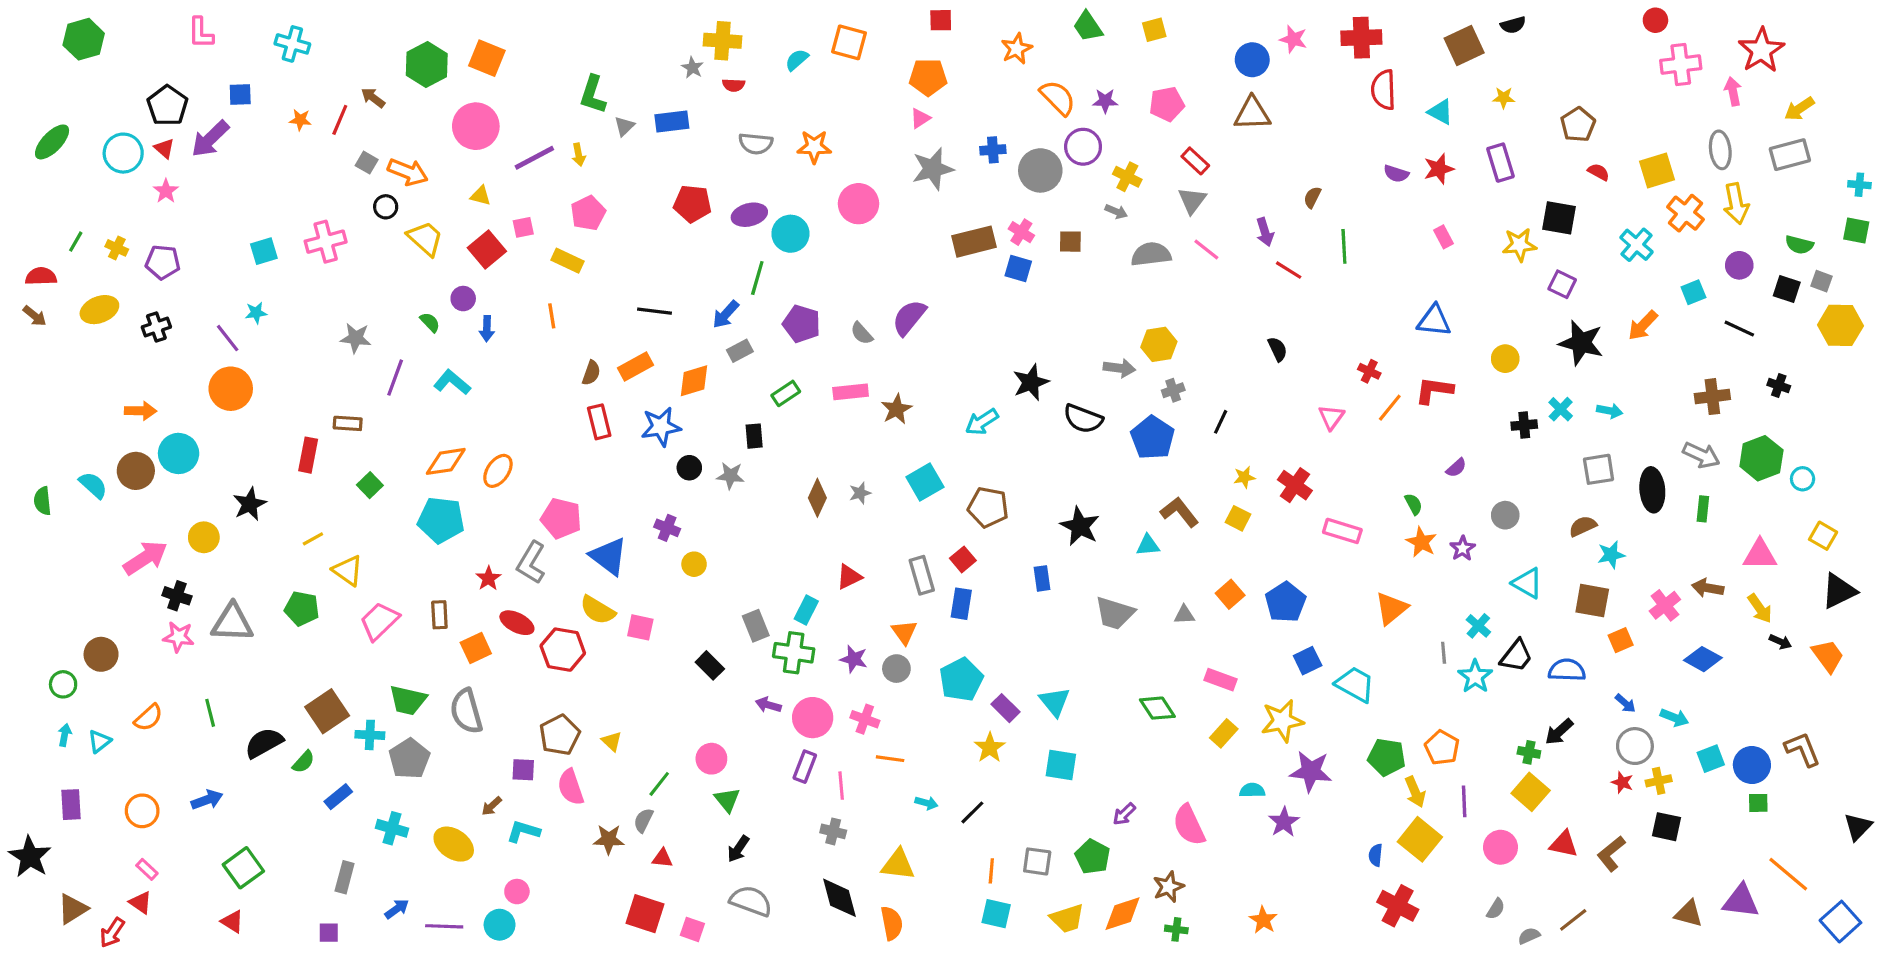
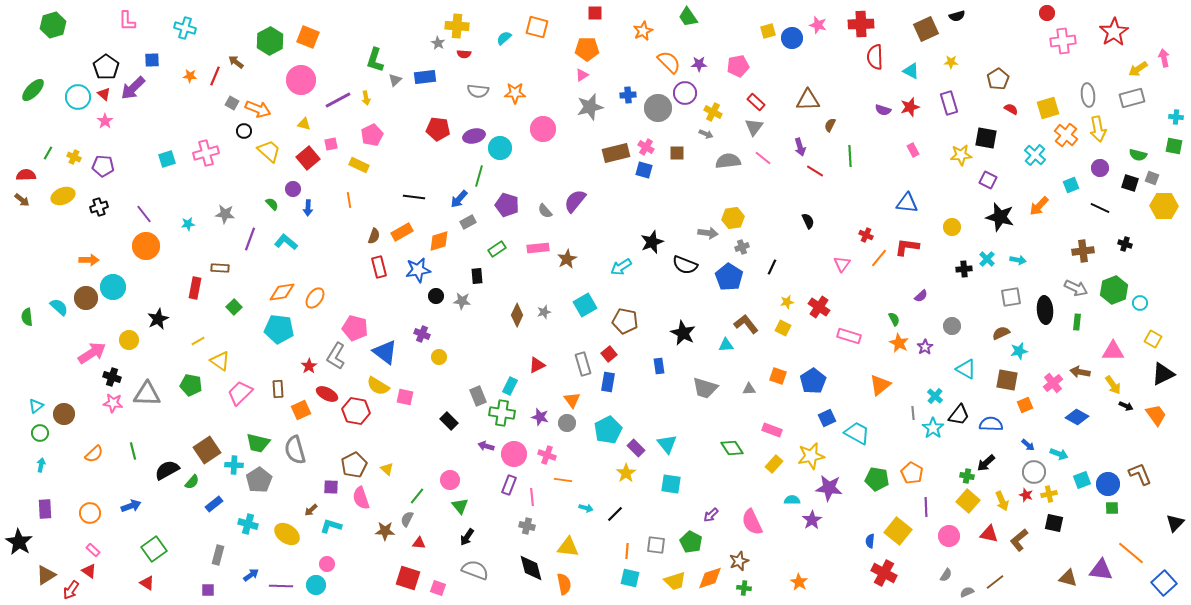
yellow square: (1154, 30) -> (768, 31), moved
pink arrow: (1733, 91) -> (1164, 58), moved
brown triangle: (1252, 114) -> (808, 100), moved
cyan star: (256, 313) -> (188, 224), moved
orange square: (1230, 594) -> (778, 376), turned -30
cyan triangle: (99, 741) -> (36, 406), moved
yellow arrow: (1415, 792) -> (1002, 501), moved

